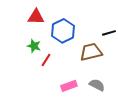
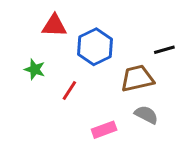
green star: (34, 46) -> (35, 69), moved
gray semicircle: (97, 85) -> (146, 115), moved

